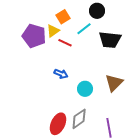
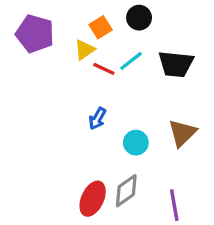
black circle: (97, 11) -> (139, 18), moved
cyan line: (84, 29) -> (131, 61), moved
purple pentagon: (34, 36) -> (35, 34), moved
blue arrow: (61, 74) -> (97, 119), turned 96

